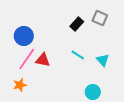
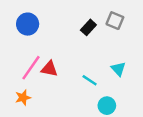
blue circle: (24, 36) -> (28, 24), moved
cyan line: (78, 55) -> (90, 80), moved

